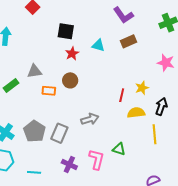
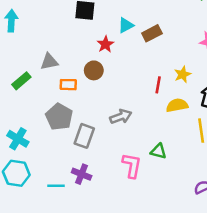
brown rectangle: (128, 41) -> (152, 33), moved
cyan triangle: (98, 45) -> (126, 25), turned -40
red star: (72, 54) -> (105, 44), moved
gray pentagon: (34, 131) -> (59, 117), moved
purple cross: (69, 164) -> (82, 174), moved

